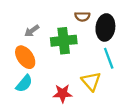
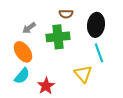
brown semicircle: (82, 16) -> (66, 14), moved
red star: (63, 93) -> (46, 86), moved, turned -30

